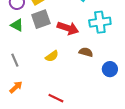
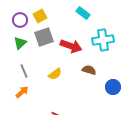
green triangle: (17, 25) -> (20, 43), turned 48
gray line: (15, 60) -> (24, 71), moved
orange arrow: (16, 87) -> (22, 92), moved

